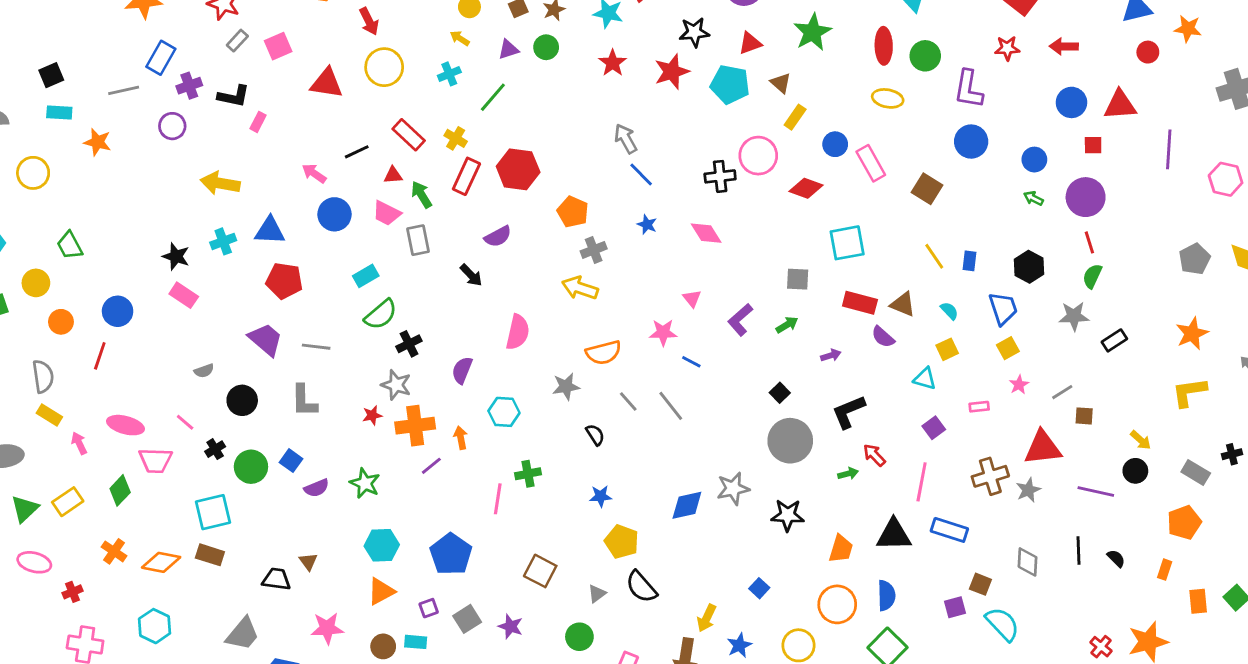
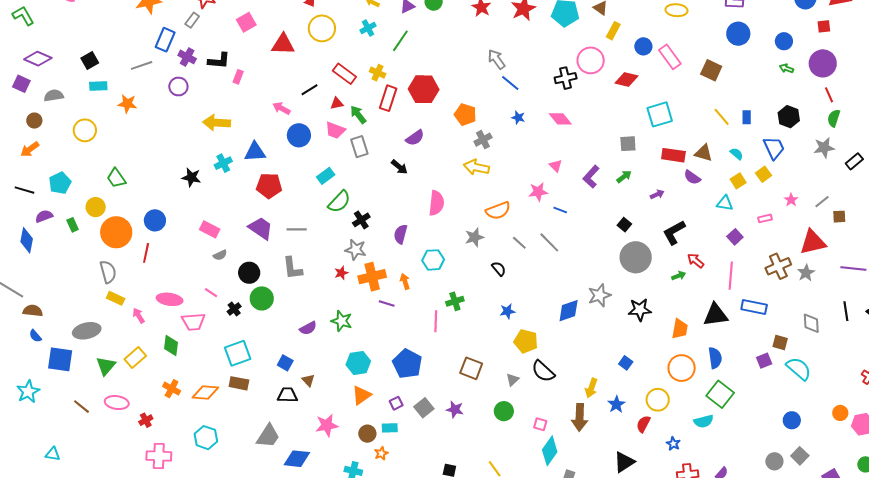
gray rectangle: (237, 41) -> (192, 20), moved
purple cross: (189, 86) -> (187, 57), turned -36
pink rectangle: (184, 295) -> (210, 229), moved
orange circle: (61, 322) -> (116, 232), size x1.8
yellow square: (1008, 348) -> (763, 174), moved
blue square: (291, 461) -> (285, 363), moved
purple line: (431, 466) -> (387, 303), turned 63
green circle: (251, 467) -> (262, 298), moved
green diamond: (120, 490) -> (171, 345), turned -30

